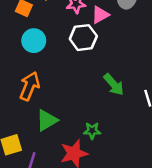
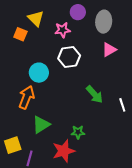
pink triangle: (100, 15) -> (109, 50), moved
cyan circle: (34, 41) -> (39, 73), moved

